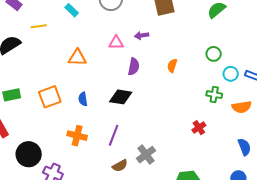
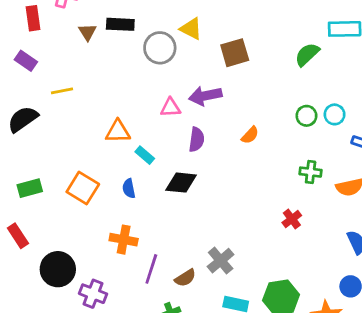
cyan rectangle: (72, 10) -> (145, 155), moved
purple arrow: (142, 35) -> (205, 96), size x1.6
orange semicircle: (172, 66) -> (250, 135), turned -152
cyan circle: (231, 74) -> (335, 114), moved
orange square: (50, 97) -> (83, 188), turned -35
purple line: (114, 135) -> (151, 269), moved

